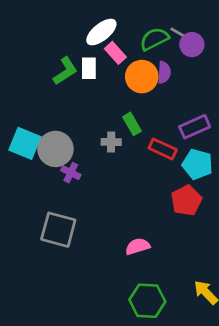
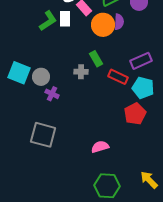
gray circle: (55, 149) -> (41, 77), size x0.7

